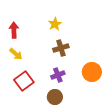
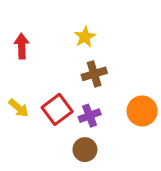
yellow arrow: (16, 54) -> (19, 108), moved
red square: (24, 81) -> (57, 109), moved

